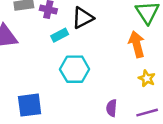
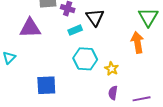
black triangle: (83, 18) -> (95, 17), turned -42
yellow star: (147, 78) -> (112, 69), moved

